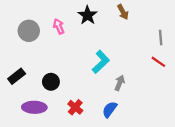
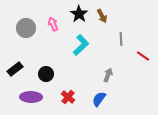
brown arrow: (123, 12) -> (102, 16), moved
gray line: (161, 37) -> (121, 39), moved
cyan L-shape: (101, 62) -> (81, 45), moved

